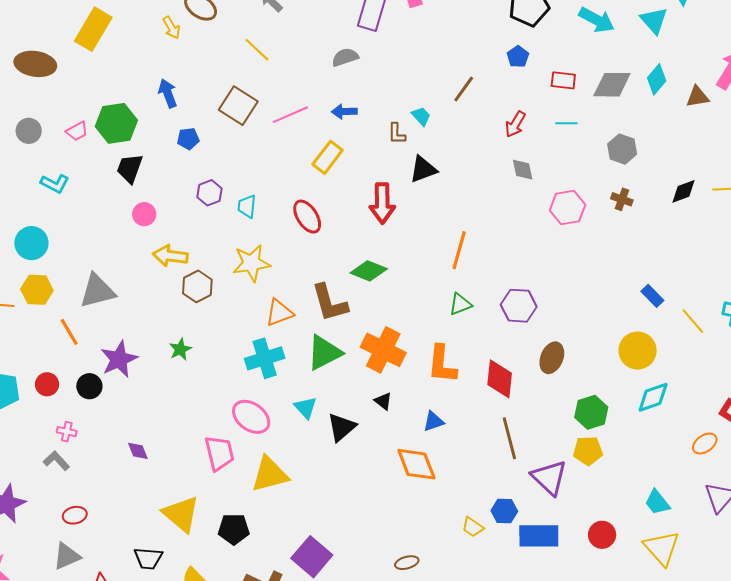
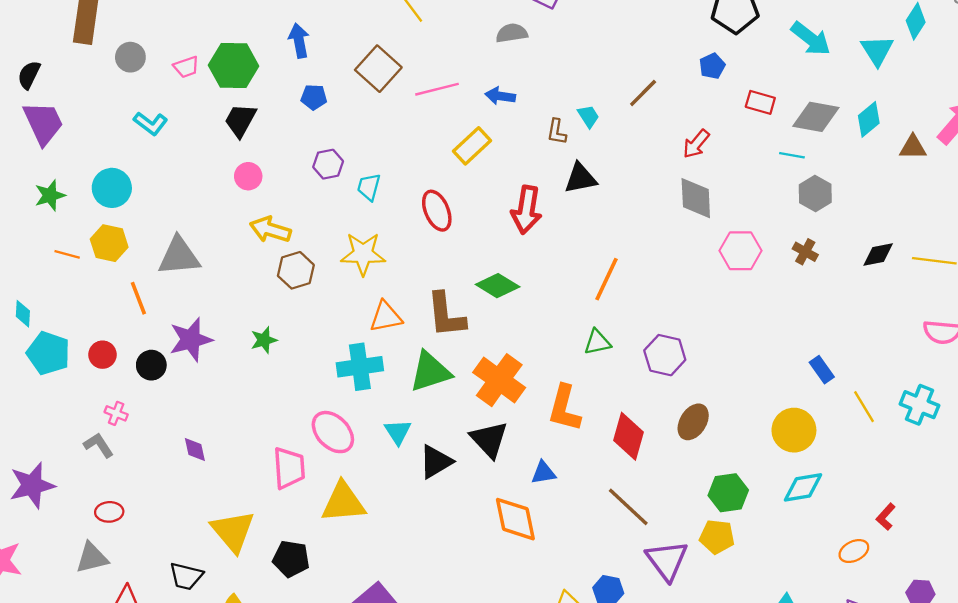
cyan line: (566, 123) -> (792, 155), moved
gray diamond: (523, 170) -> (696, 198), size x1.5
black triangle: (383, 401) -> (489, 439), size x1.8
brown line: (509, 438) -> (628, 507), turned -42

